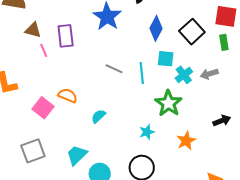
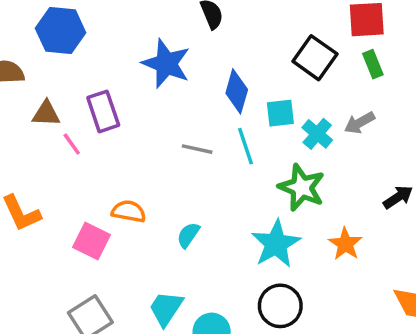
blue diamond: (156, 28) -> (237, 91), moved
cyan star: (147, 132) -> (276, 244), size x1.8

